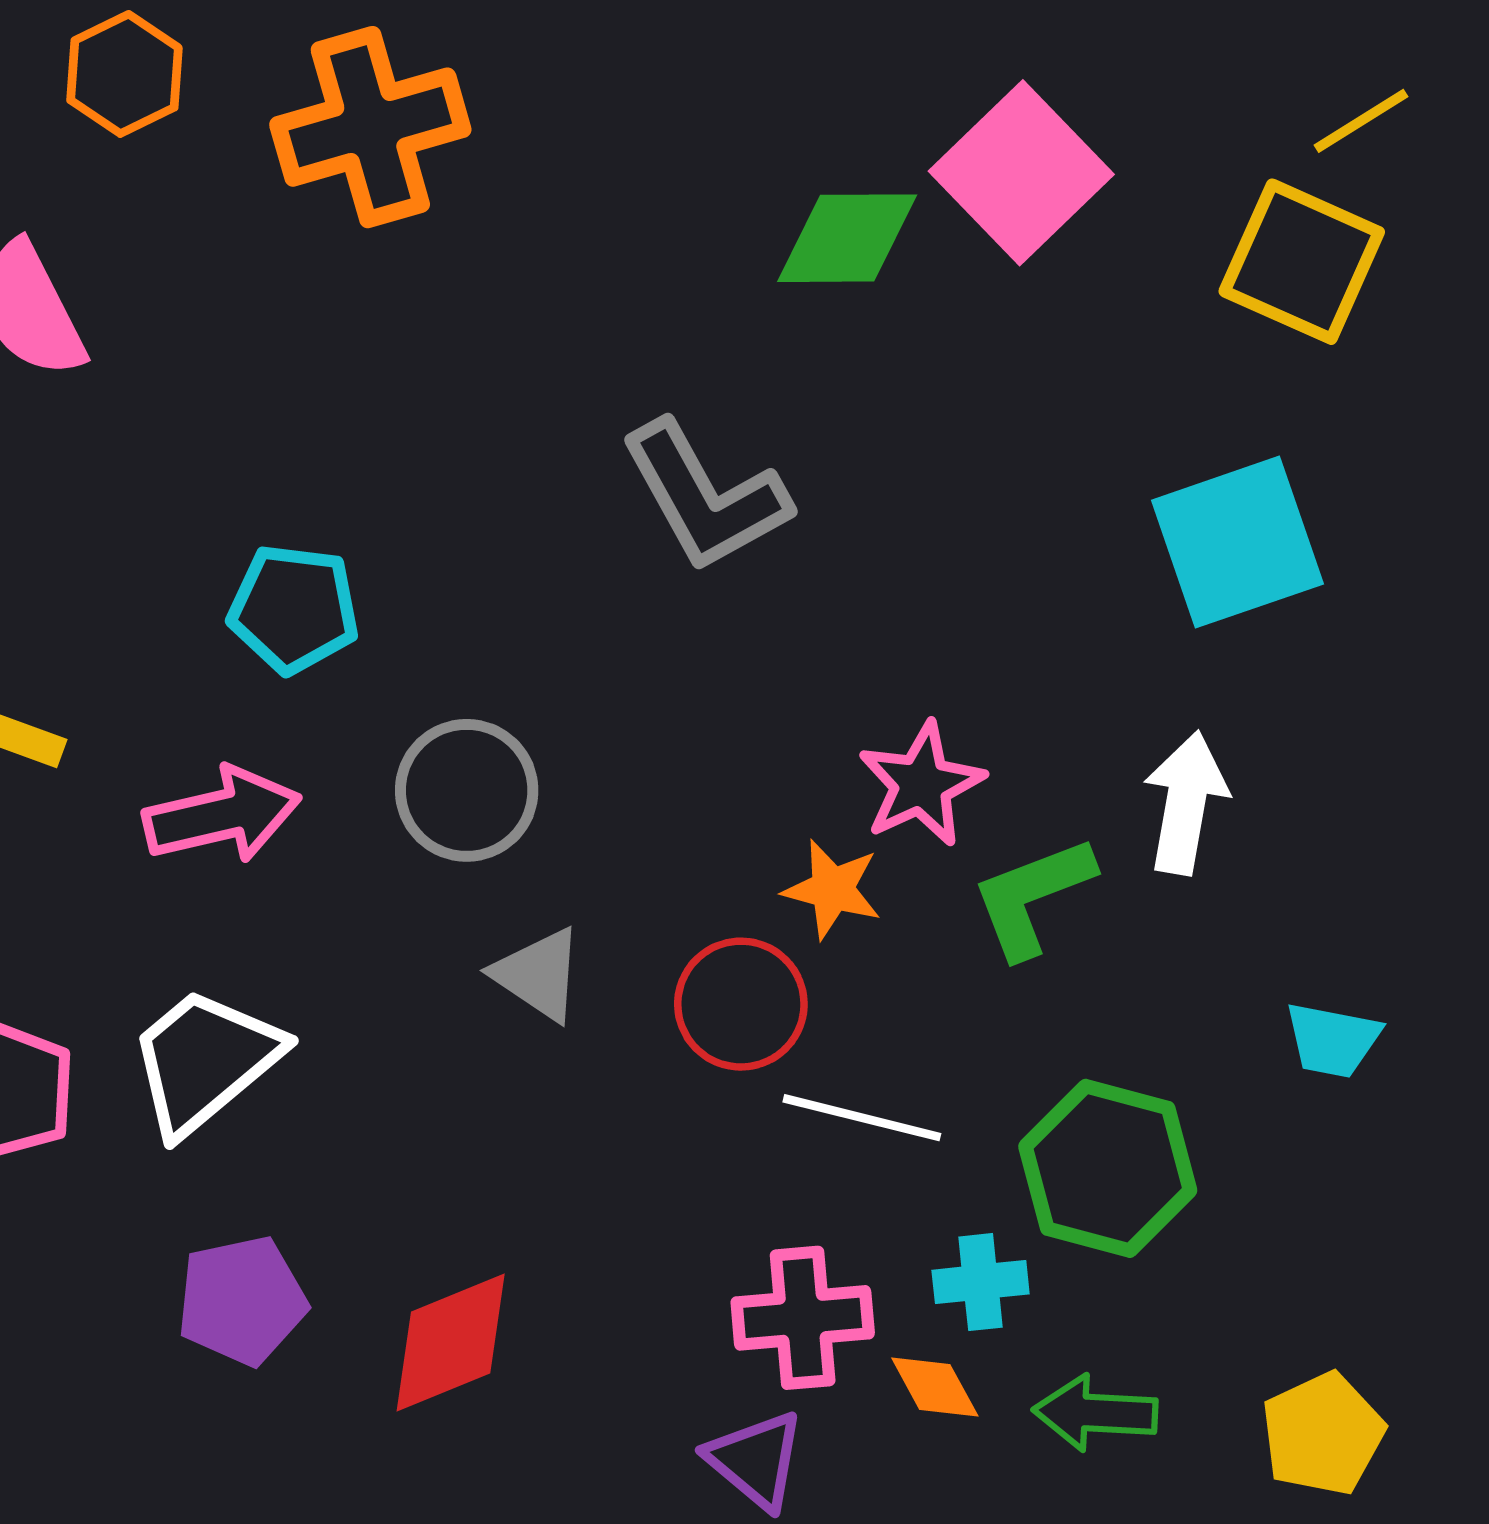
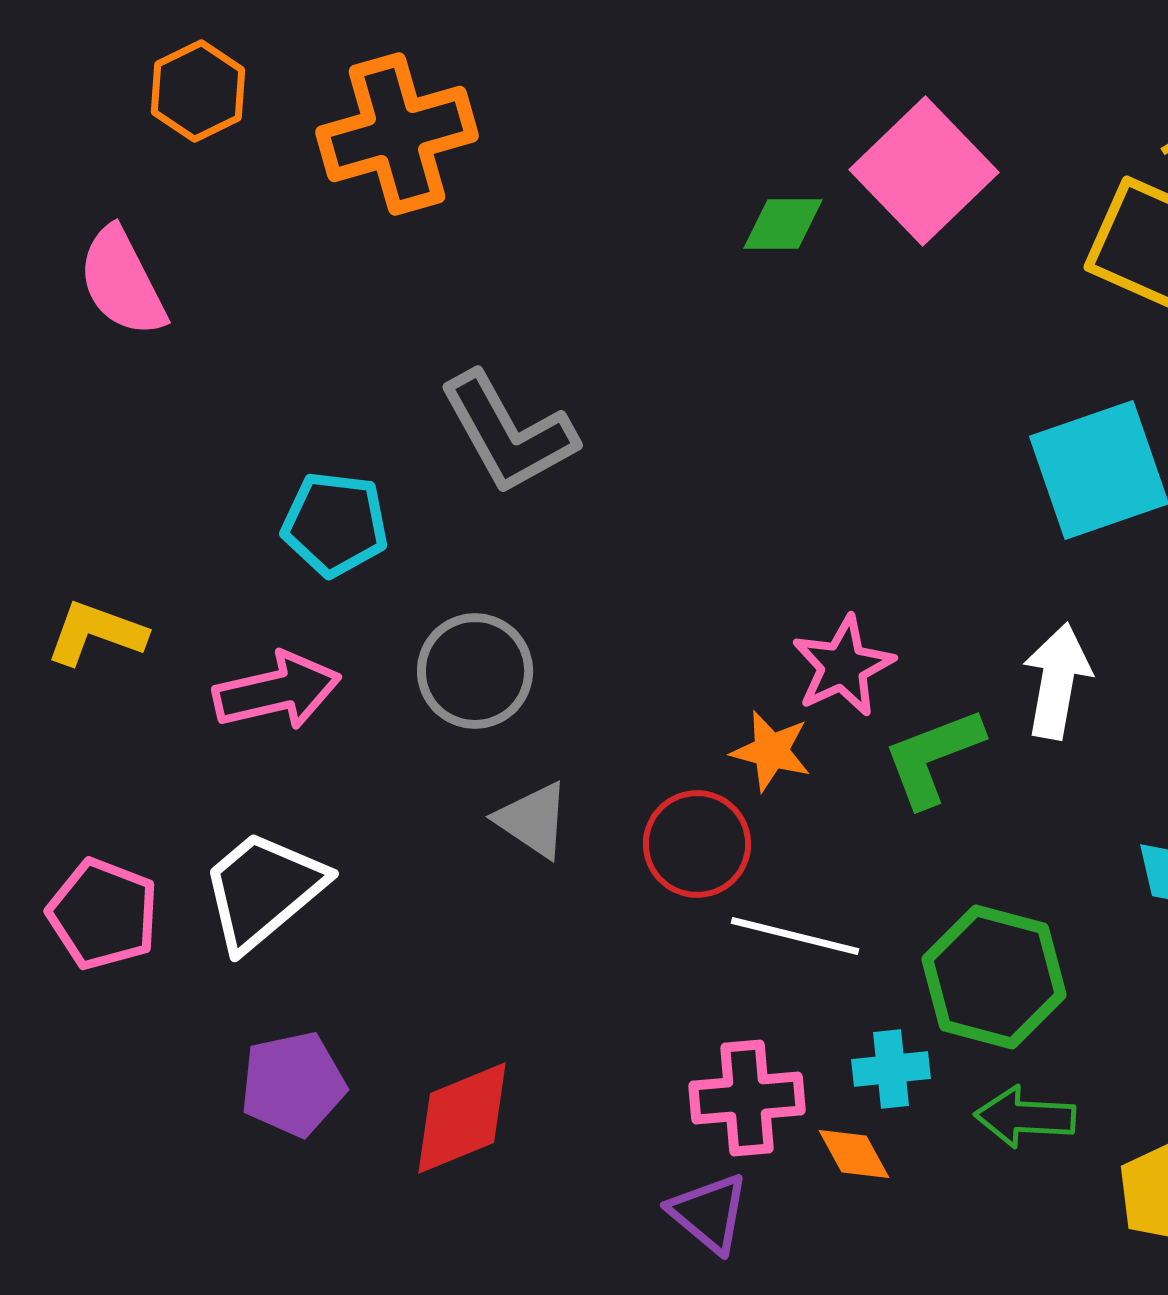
green diamond: (847, 238) -> (783, 224), size x0.7
gray L-shape: (705, 496) -> (508, 433), moved
green arrow: (1095, 1413) -> (1025, 1117), moved

